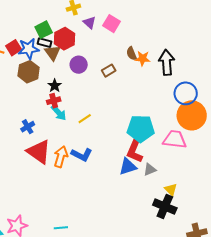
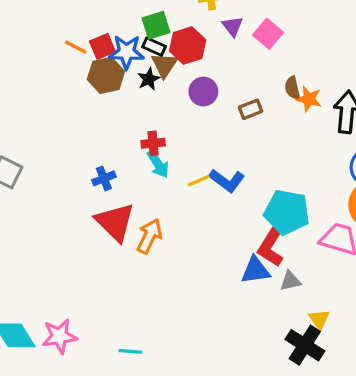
brown hexagon: (29, 72) -> (106, 75), moved
black star: (55, 86) -> (149, 79), moved
blue L-shape: (82, 155) -> (227, 180), moved

